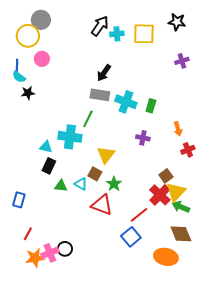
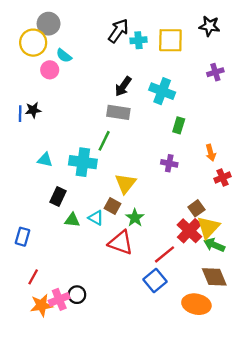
blue line: (17, 66) -> (20, 114), moved
cyan semicircle: (19, 77) -> (64, 56), moved
cyan cross: (126, 102) -> (162, 91), moved
cyan triangle: (46, 147) -> (45, 160), moved

